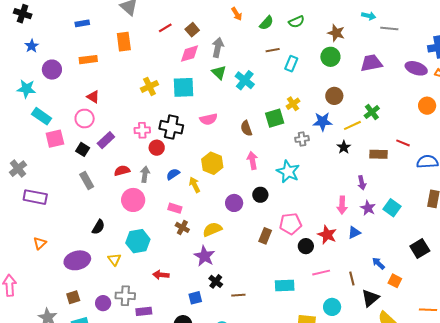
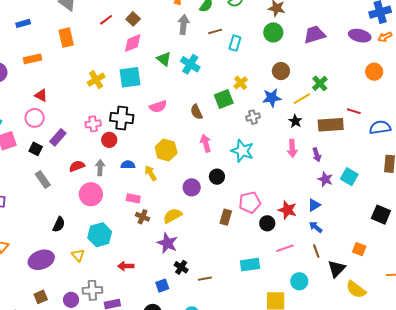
gray arrow: (218, 47) -> (184, 25), moved
brown rectangle: (379, 154) -> (331, 125), size x1.4
blue semicircle: (173, 174) -> (128, 165), turned 40
pink arrow: (342, 205) -> (292, 148), moved
black square: (420, 249) -> (381, 215), turned -30
blue arrow: (378, 263) -> (316, 227), moved

